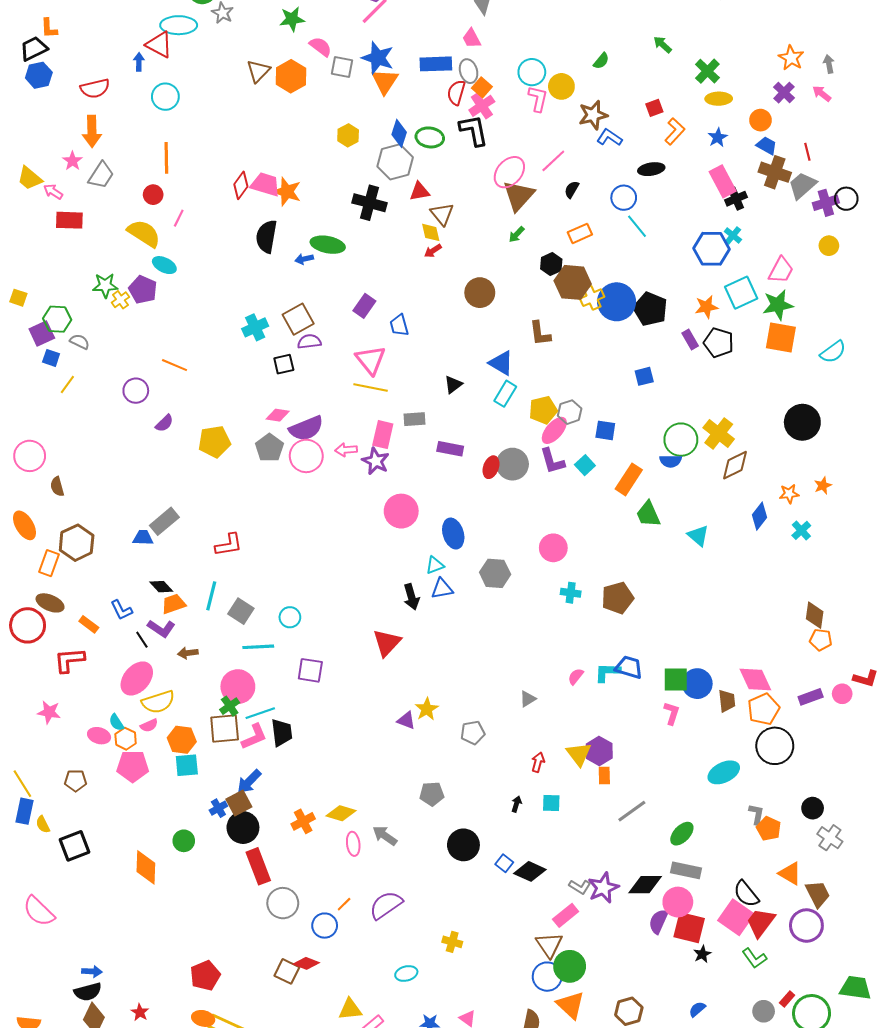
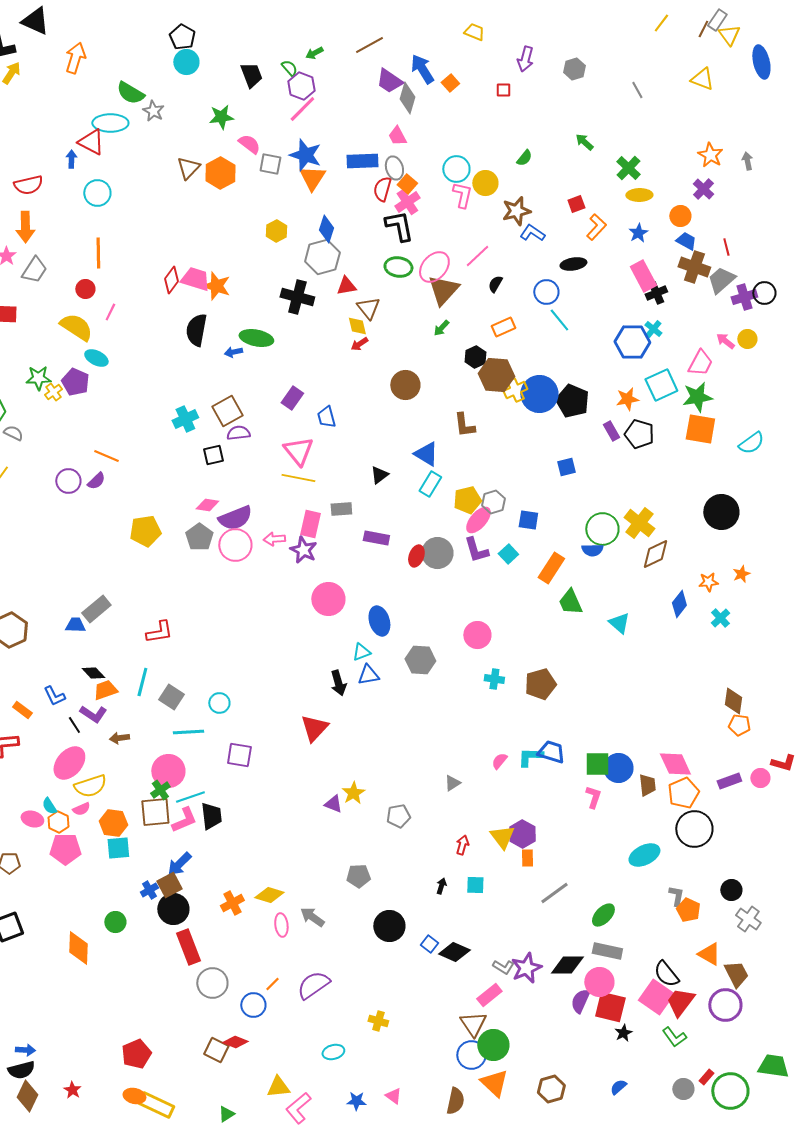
pink arrow: (822, 94) -> (725, 341), moved
green ellipse: (430, 137) -> (398, 267), moved
purple semicircle: (164, 423) -> (96, 481), moved

